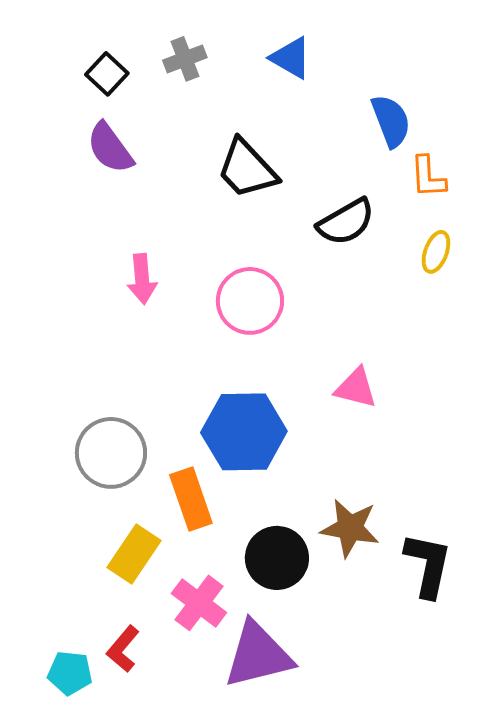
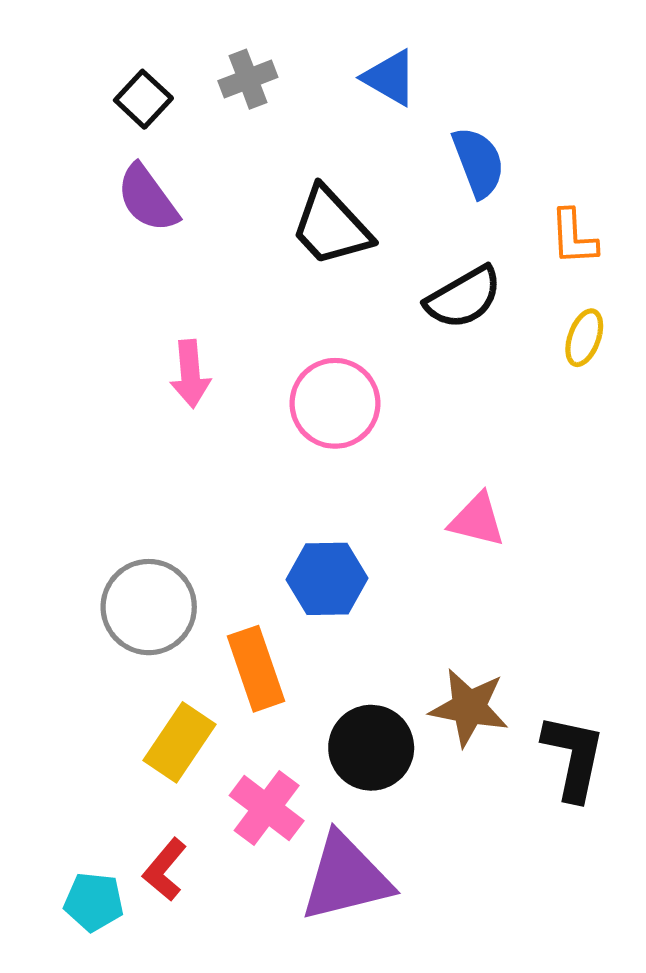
blue semicircle: (391, 121) -> (478, 162), moved
blue hexagon: (244, 432) -> (327, 579), size x0.7

